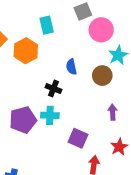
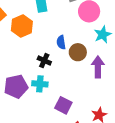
brown circle: (102, 76) -> (78, 52), moved
purple arrow: (113, 112) -> (98, 67), moved, size x1.5

